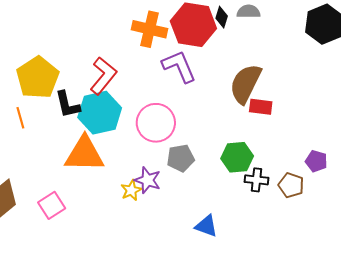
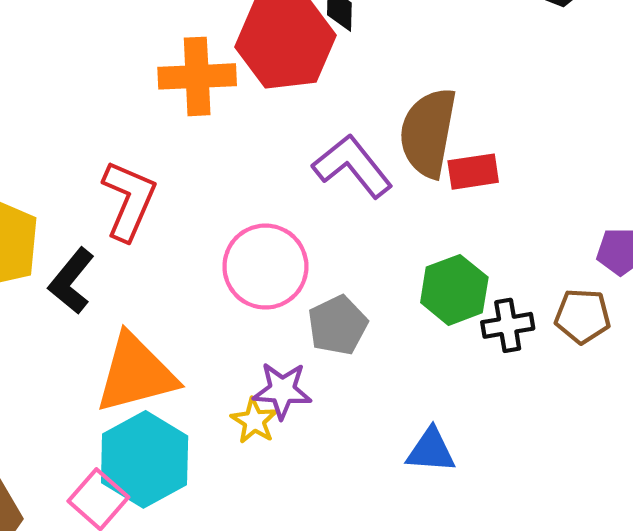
purple L-shape: (179, 66) -> (353, 166), moved
black L-shape: (67, 105) -> (72, 281), turned 68
cyan hexagon: (100, 113) -> (145, 459), moved

